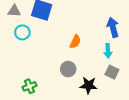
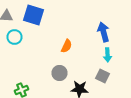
cyan arrow: (108, 51) -> (108, 55), moved

